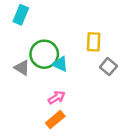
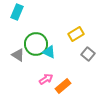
yellow rectangle: (94, 42) -> (76, 34), turned 56
orange rectangle: (55, 120) -> (63, 86), moved

